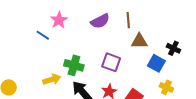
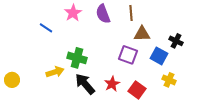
pink star: (59, 20) -> (73, 13), moved
purple semicircle: (100, 21) -> (103, 14), turned 96
purple square: (111, 62) -> (128, 55), moved

